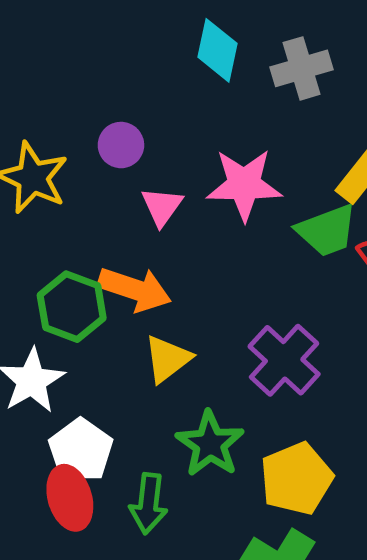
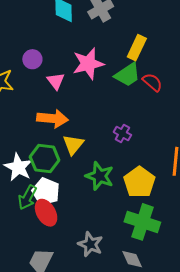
green hexagon: (72, 307) -> (45, 159), moved
purple cross: (284, 360) -> (122, 134), size x0.6
green arrow: (148, 503) -> (27, 197), moved, turned 35

